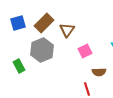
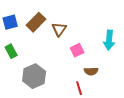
gray hexagon: (42, 50) -> (34, 76), moved
green rectangle: (19, 66) -> (11, 51), moved

